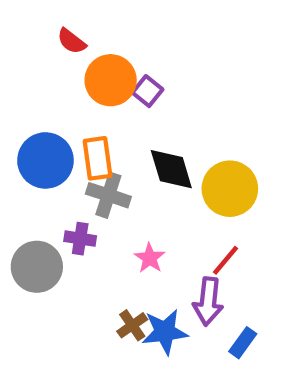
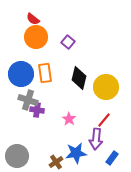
orange circle: (111, 80) -> (36, 37), moved
black diamond: (171, 169) -> (79, 78), turned 30
gray cross: (108, 195) -> (28, 100), moved
gray circle: (37, 267) -> (17, 156), moved
brown cross: (132, 325) -> (56, 162), moved

